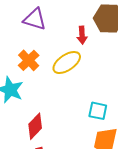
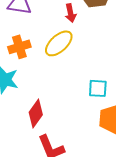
orange cross: (29, 60) -> (19, 47), turned 35

